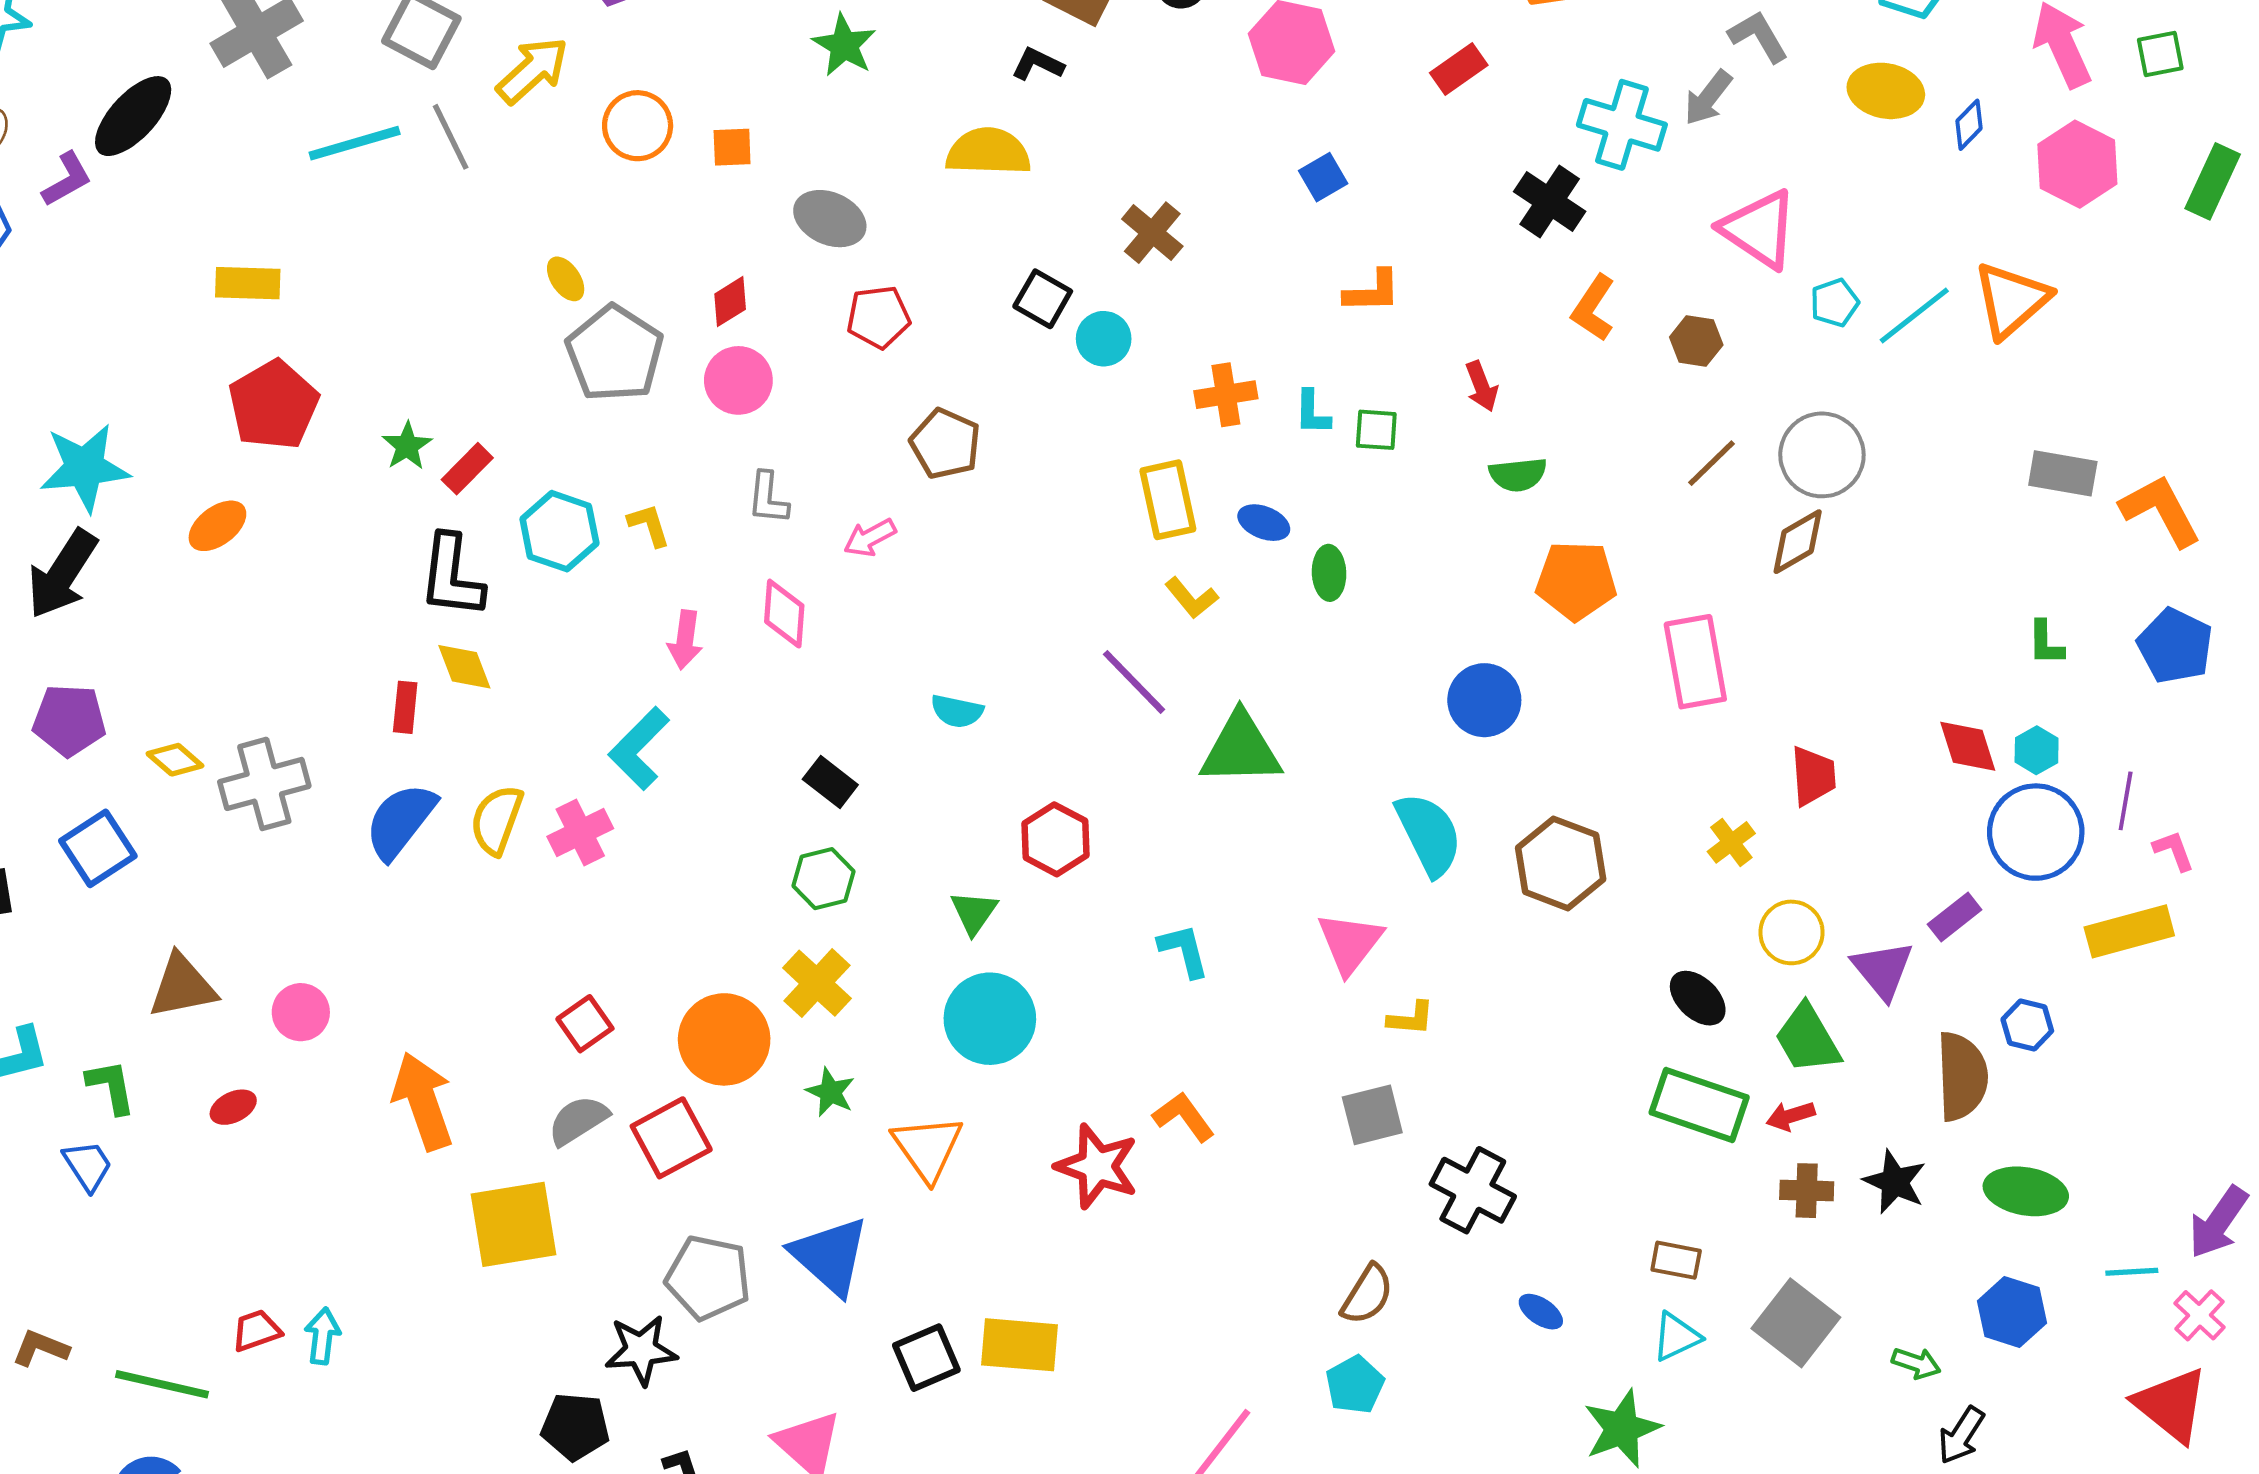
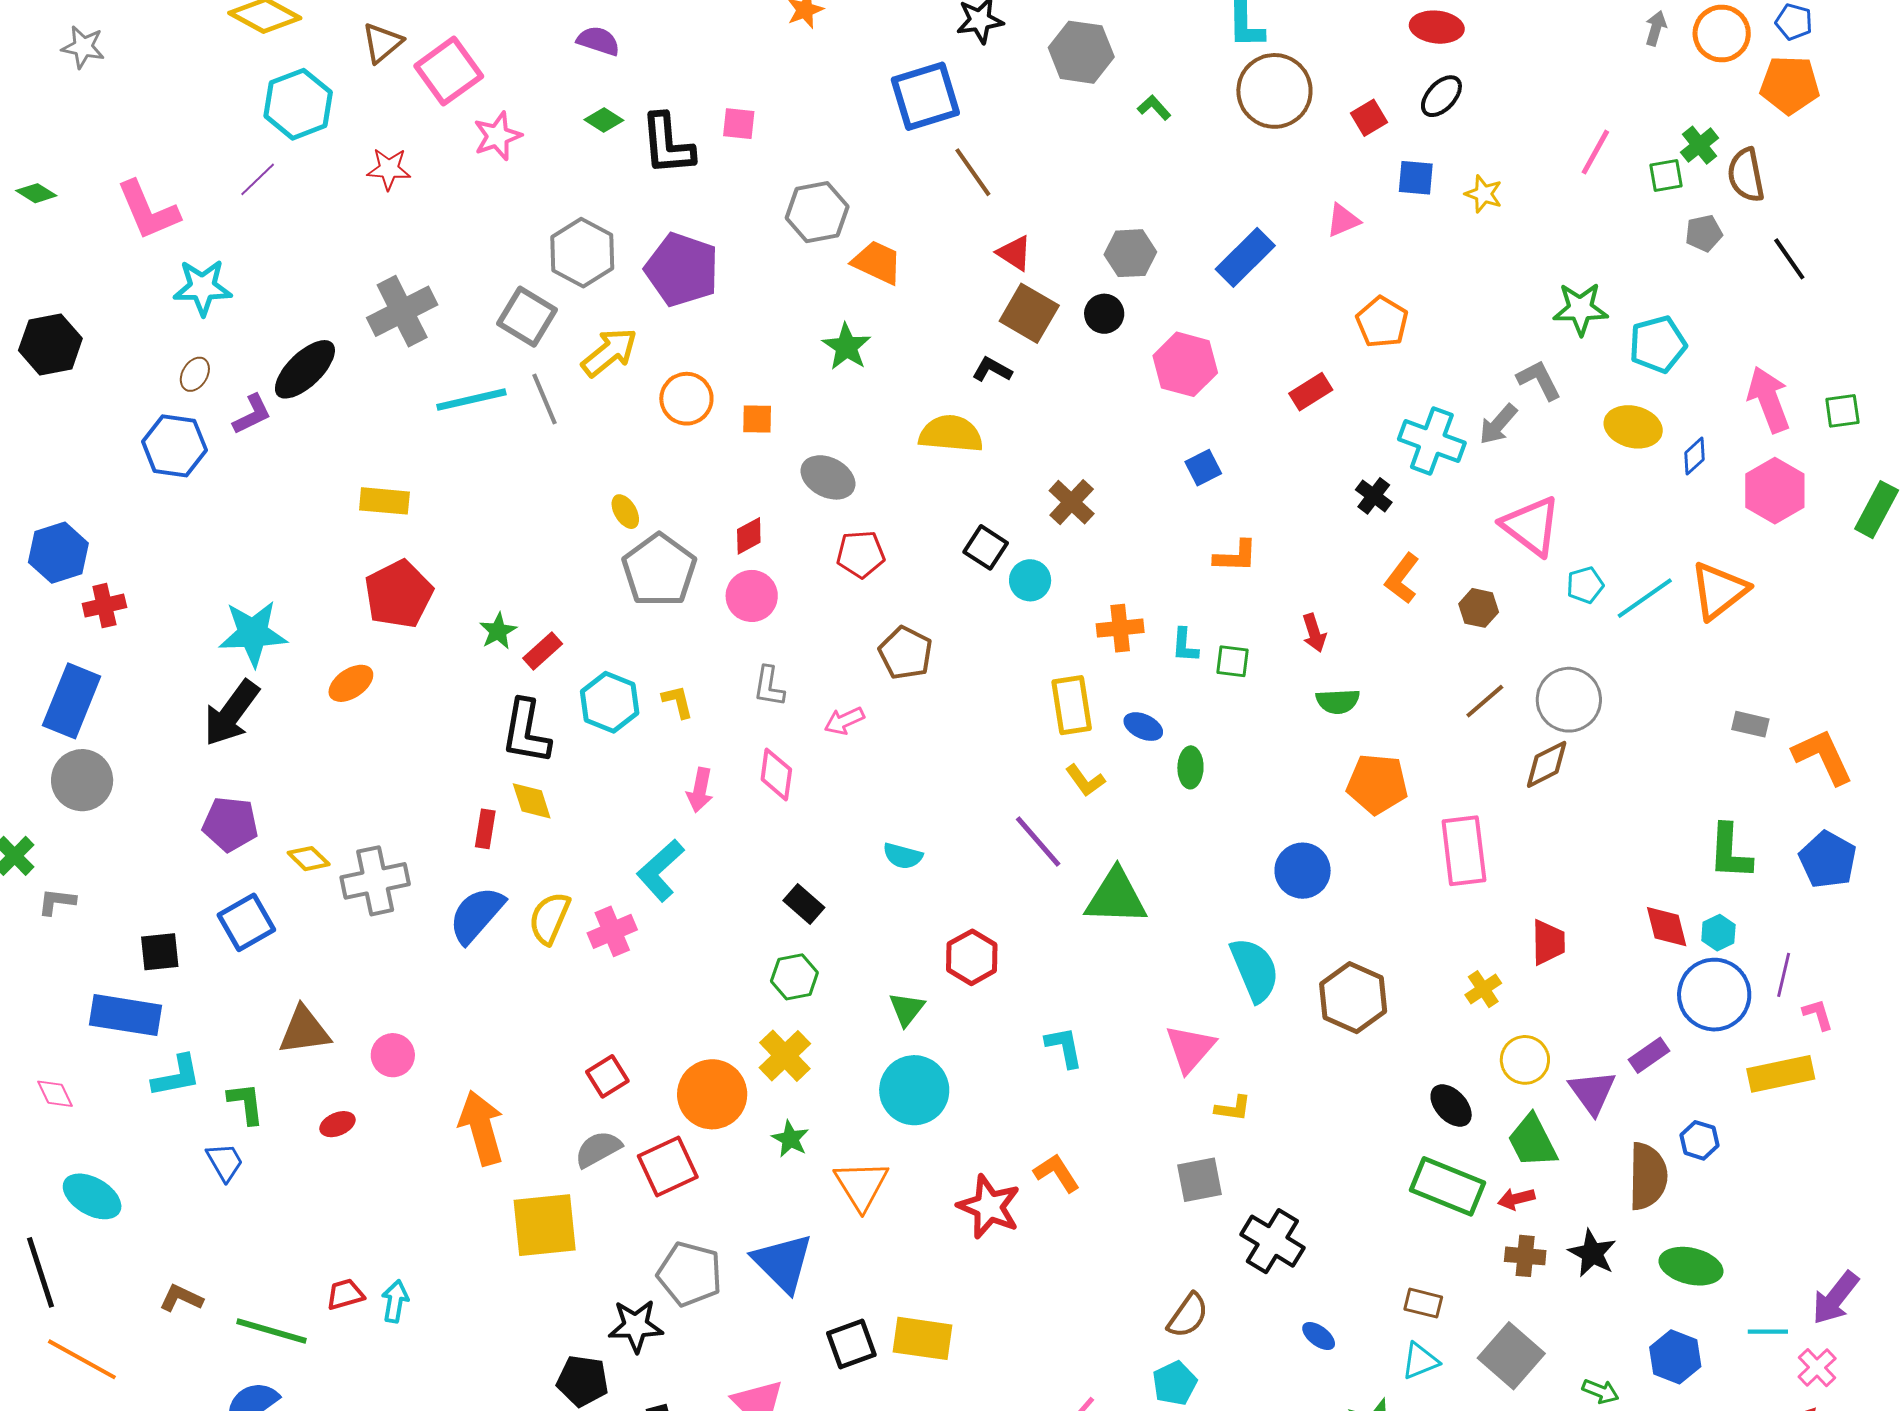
black cross: (1550, 201) -> (1374, 496), size x0.7
gray rectangle: (2063, 473) -> (1750, 724), size x0.7
green L-shape: (2046, 643) -> (1730, 852), size x1.6

